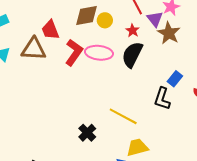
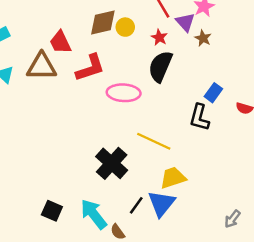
brown star: (169, 33) -> (203, 38), size x0.6
red L-shape: (74, 52) -> (90, 68), turned 40
pink ellipse: (99, 53) -> (124, 93), moved
black cross: (87, 133) -> (112, 163), size x1.5

